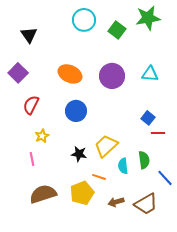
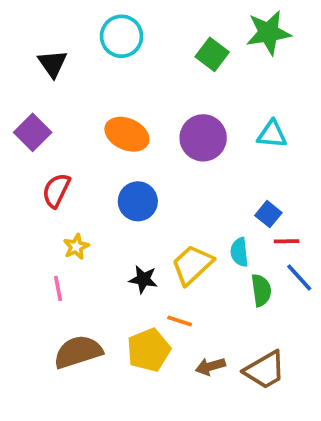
cyan circle: (84, 20) -> (122, 36), moved
cyan semicircle: (123, 166) -> (239, 252), moved
blue line: (165, 178) -> (299, 278), moved

